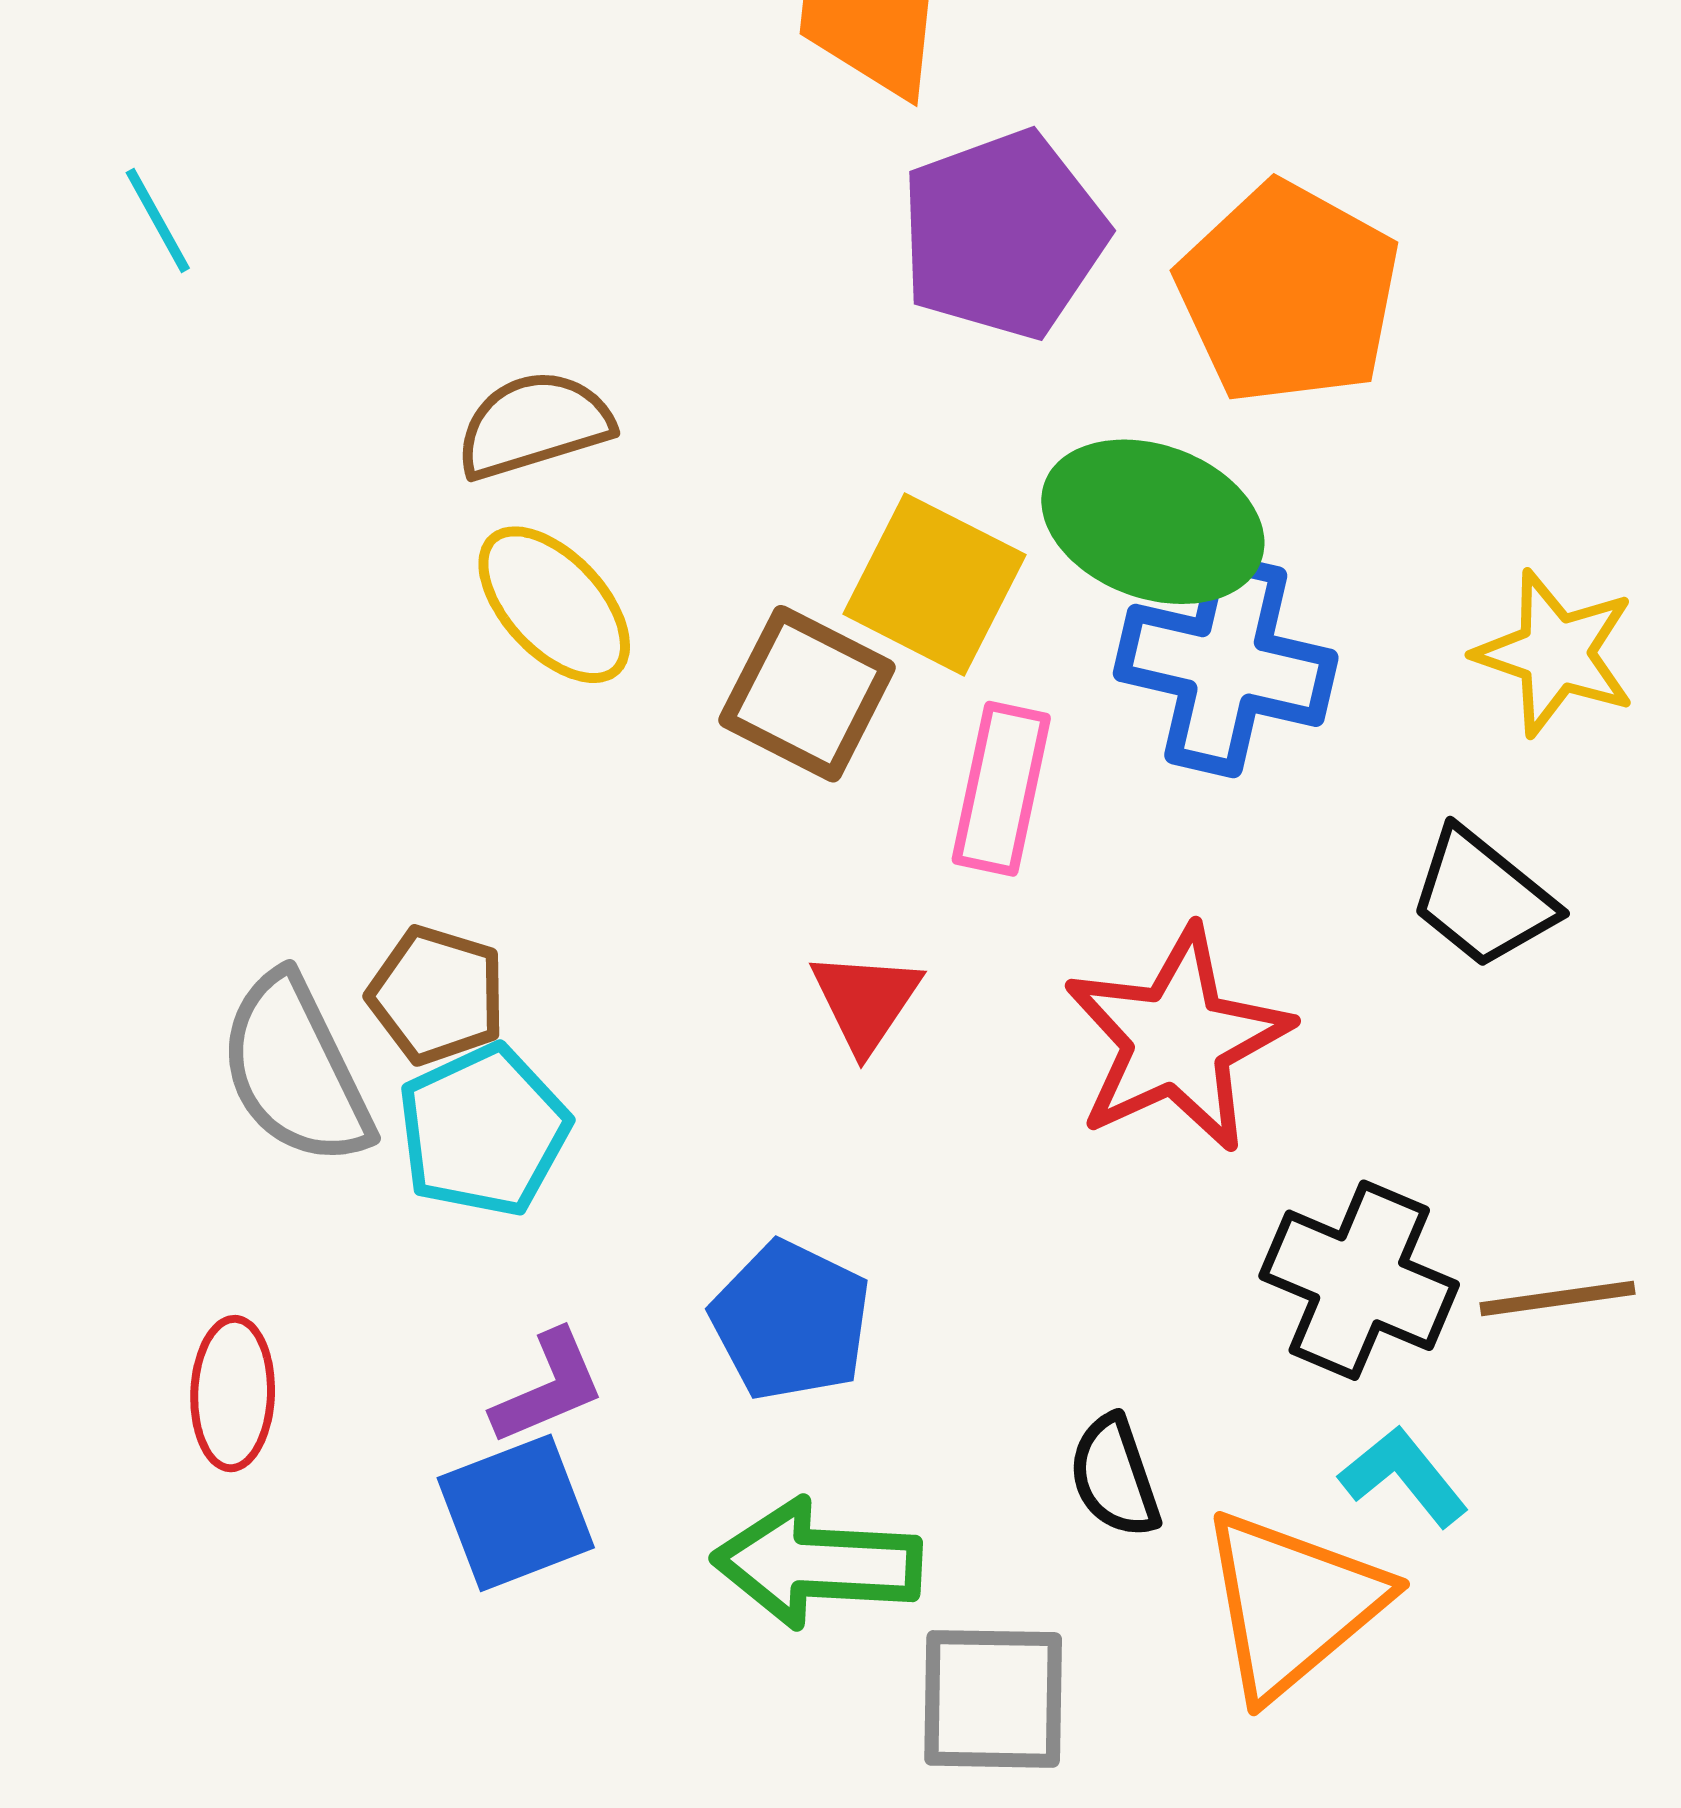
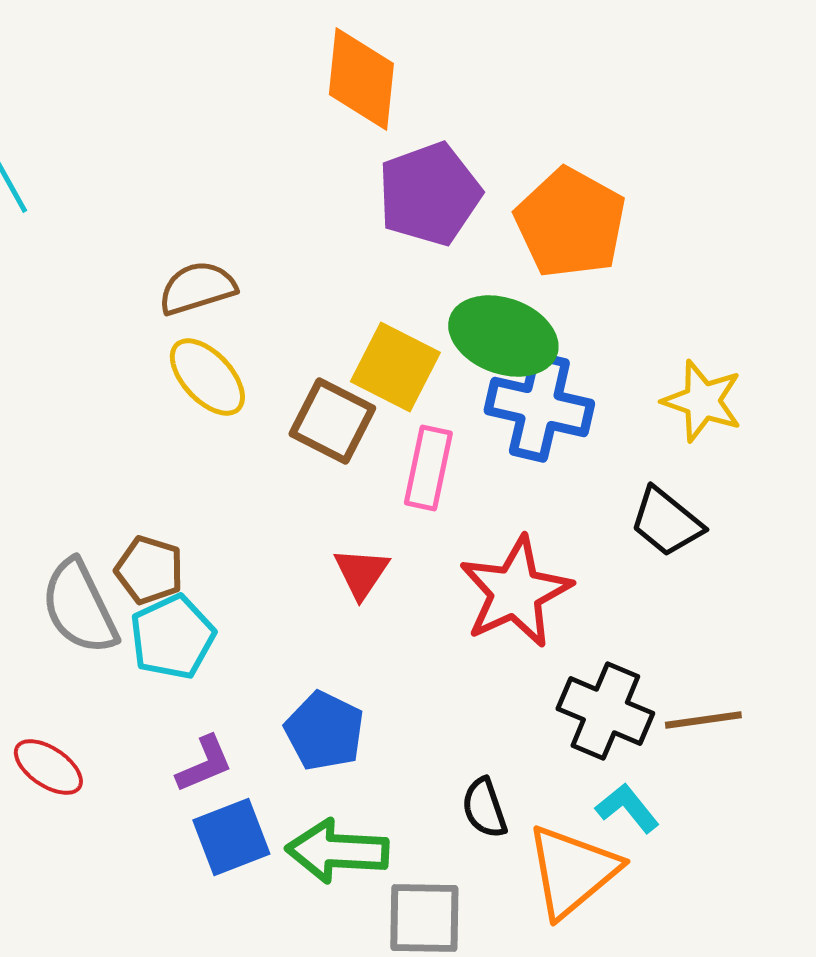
red ellipse: (233, 1394) -> (48, 767), turned -58
blue square: (516, 1513) -> (231, 837), moved

